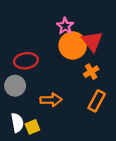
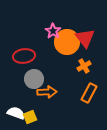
pink star: (65, 26) -> (53, 31), moved
gray circle: (15, 86) -> (34, 79), moved
white semicircle: (17, 123) -> (16, 113), turned -60

